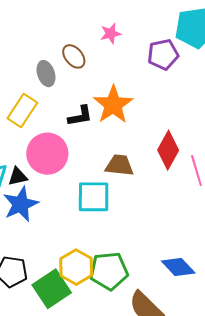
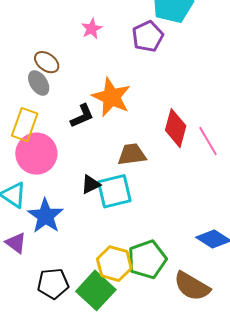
brown ellipse: (74, 56) -> (47, 62), moved
pink circle: (47, 154) -> (36, 154), moved
black triangle: (18, 177) -> (91, 184), moved

